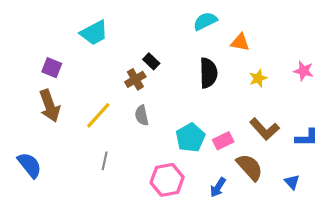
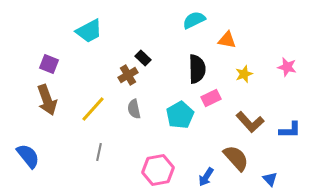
cyan pentagon: (190, 138) -> (180, 115), moved
pink rectangle: (223, 141) -> (211, 98), moved
blue triangle: (292, 182) -> (270, 179), moved

